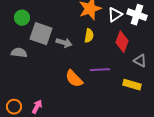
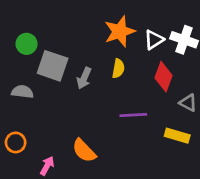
gray arrow: (64, 43) -> (84, 78), turned 98
orange semicircle: (74, 79) -> (84, 151), moved
orange circle: (14, 107) -> (16, 142), moved

